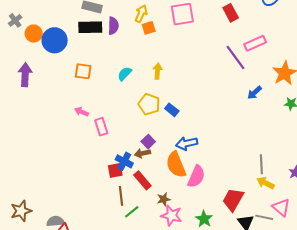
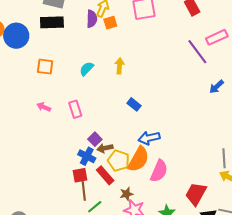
purple semicircle: (113, 26) -> (92, 19), moved
yellow pentagon: (149, 104) -> (119, 161), moved
pink rectangle: (101, 127) -> (75, 109), moved
purple square: (148, 142) -> (95, 139), moved
orange semicircle: (176, 165) -> (138, 159), turned -128
red square: (115, 170) -> (80, 175), moved

